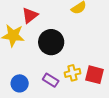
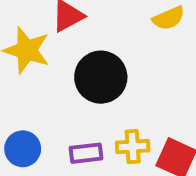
purple rectangle: (51, 80) -> (86, 153), turned -49

